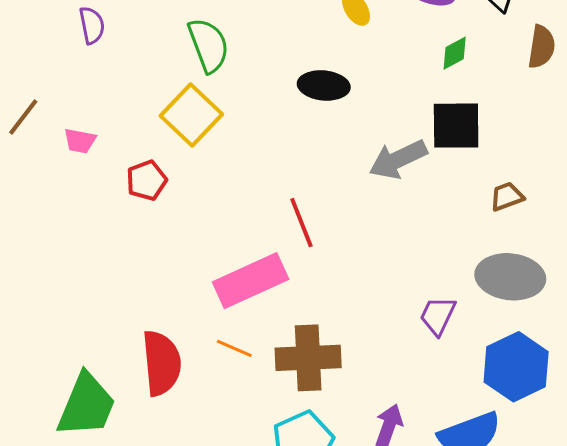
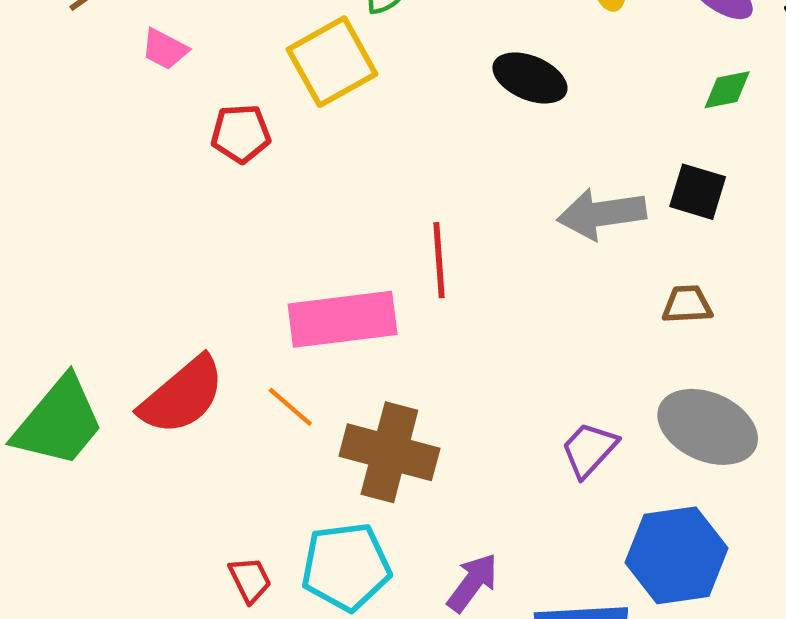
black square: (456, 126) -> (698, 192), size x0.7
brown trapezoid: (507, 197) -> (687, 304), moved
red semicircle: (162, 363) -> (182, 396), turned 38

